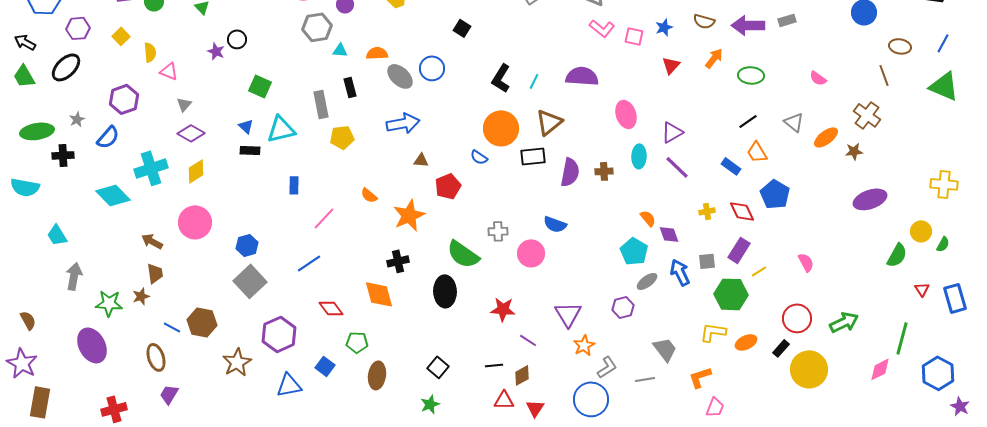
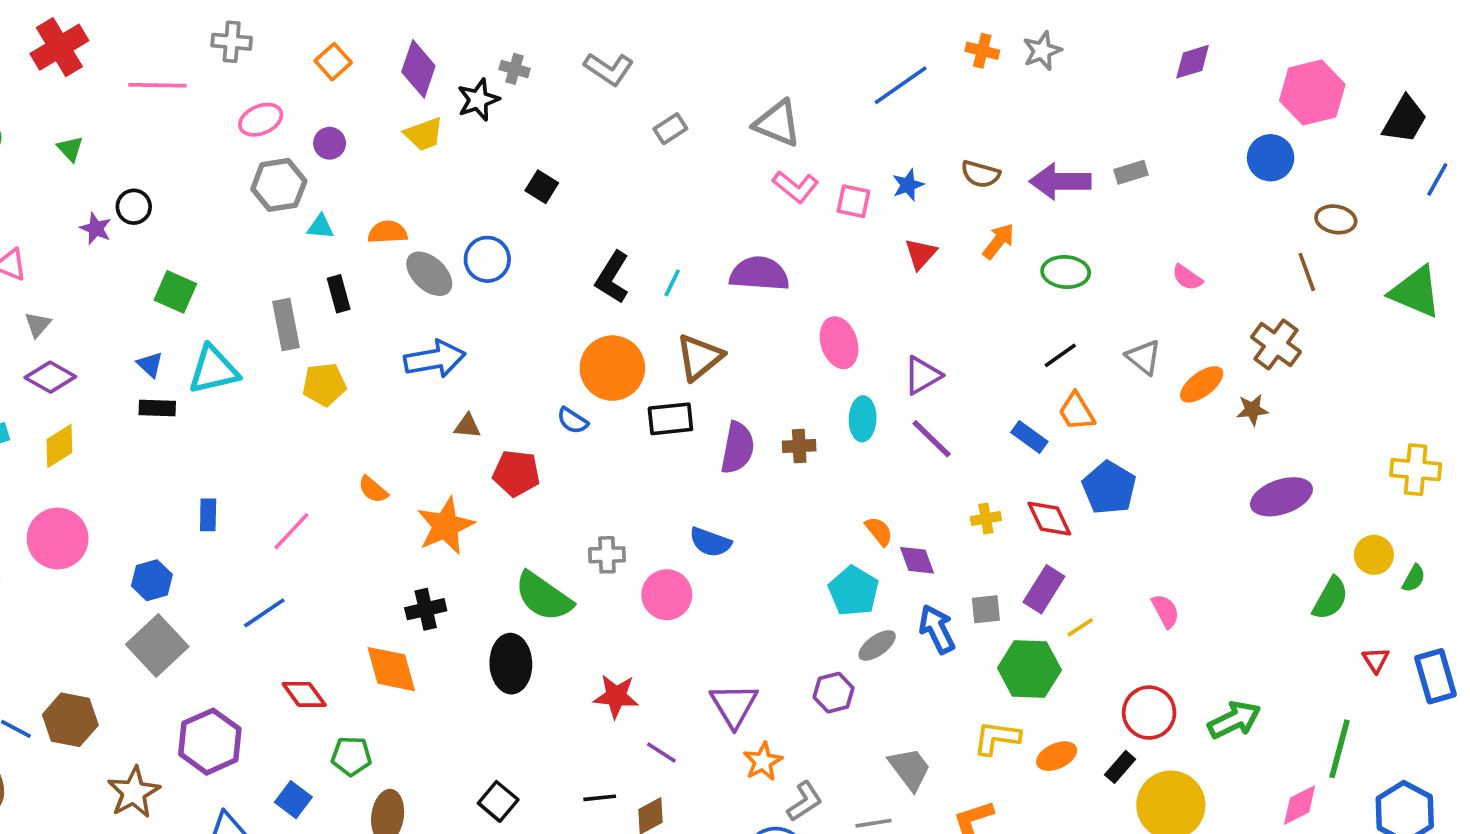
blue line: (943, 43) -> (1437, 180), moved
blue rectangle: (294, 185) -> (208, 515), moved
red pentagon: (448, 186) -> (516, 473), turned 30

